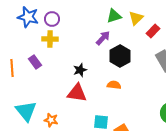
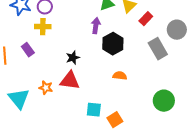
purple arrow: (103, 38) -> (96, 26), turned -35
orange semicircle: (114, 85) -> (120, 76), moved
orange star: (51, 120) -> (46, 88), moved

